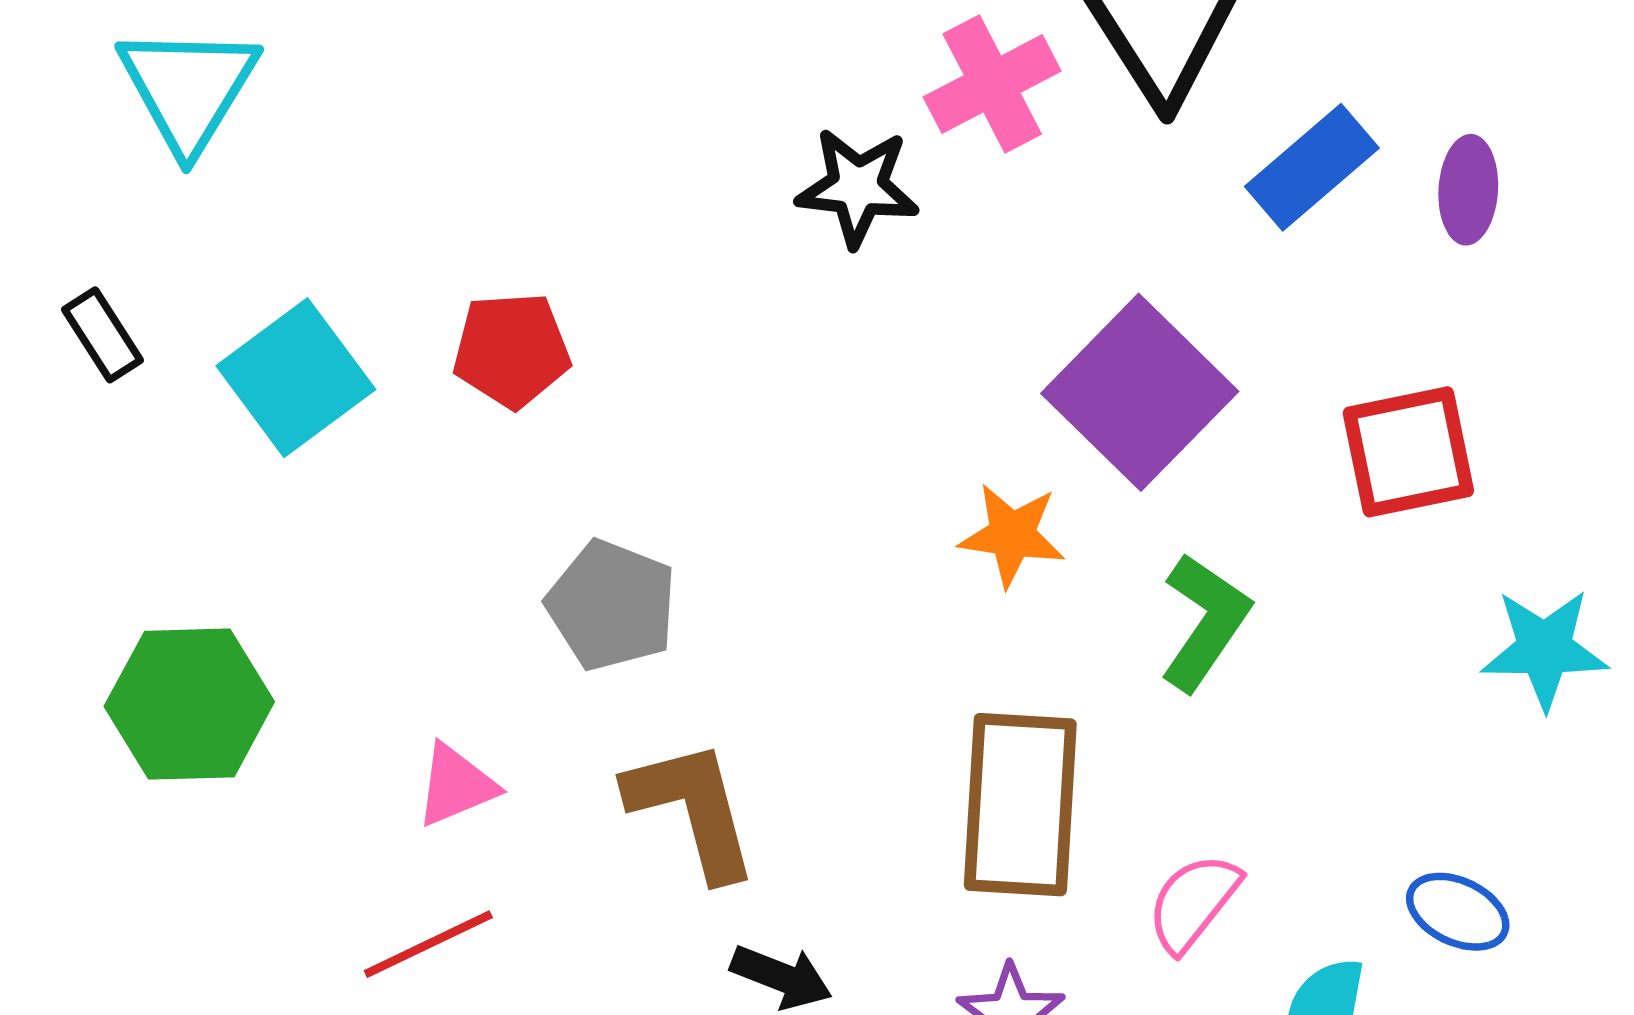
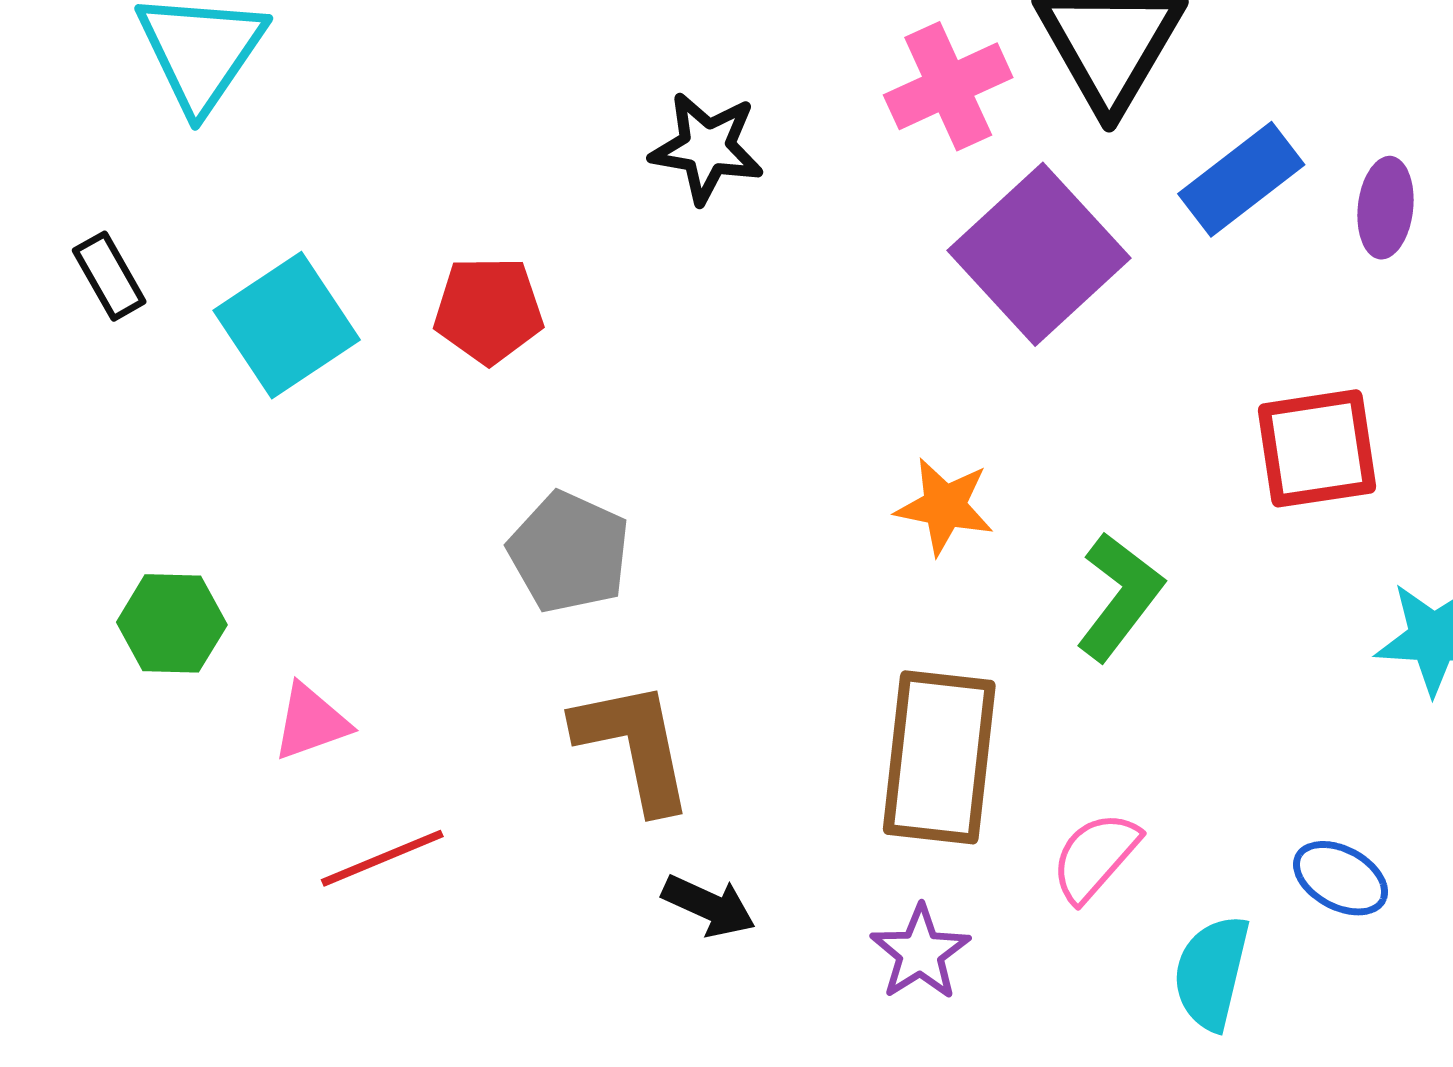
black star: (858, 187) -> (707, 148), moved
purple square: (1140, 392) -> (1039, 254), moved
green hexagon: (189, 704) -> (172, 623), size x0.7
pink triangle: (456, 785) -> (311, 722), moved

